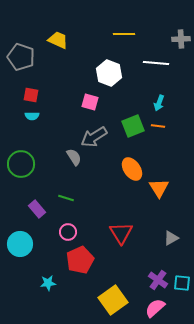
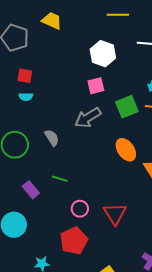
pink square: (90, 102) -> (96, 86), moved, turned -30
gray semicircle: (74, 157) -> (52, 138), moved
pink circle: (68, 232) -> (80, 209), moved

